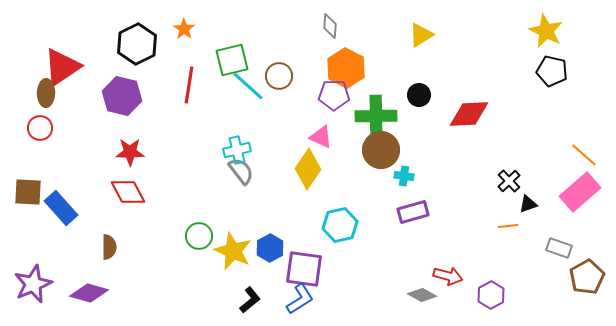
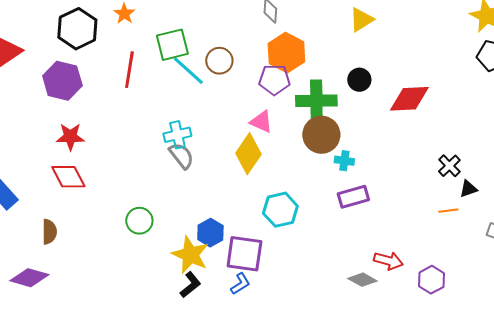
yellow star: (233, 251) -> (190, 255), moved
blue L-shape: (300, 299) -> (240, 284), size x0.7

